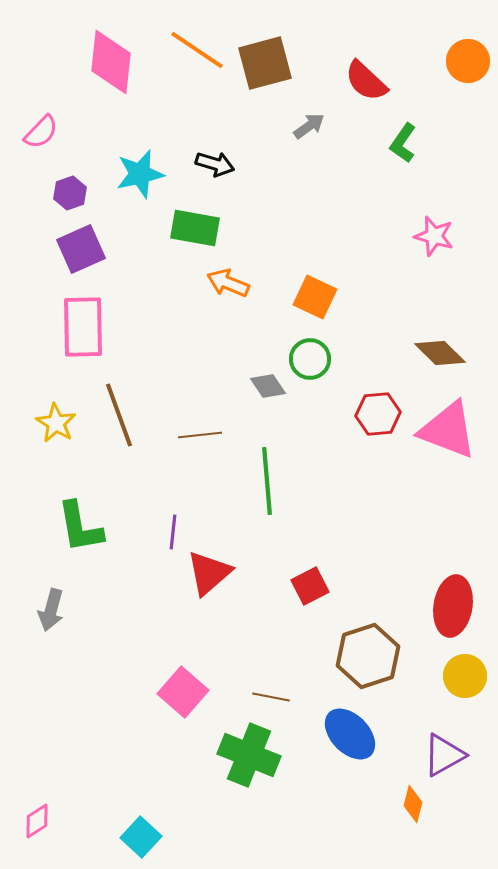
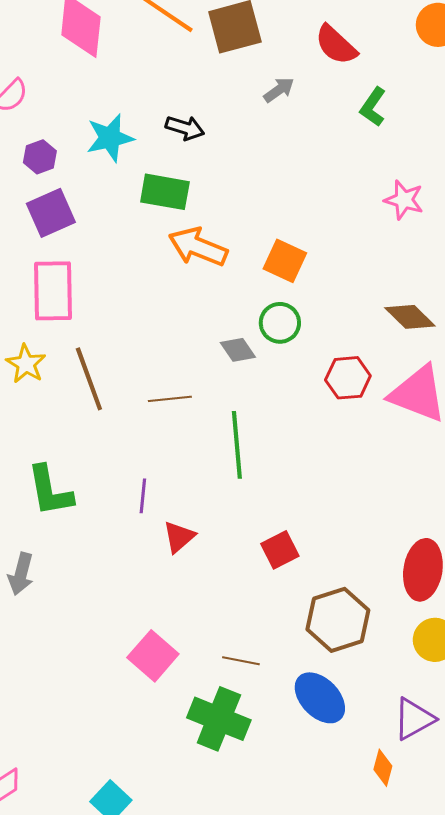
orange arrow: (228, 283) -> (198, 247), size x1.4
yellow star: (56, 423) -> (26, 364), moved
red triangle: (209, 573) -> (179, 537), size x0.7

